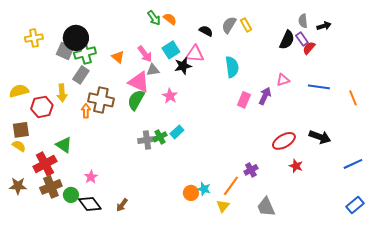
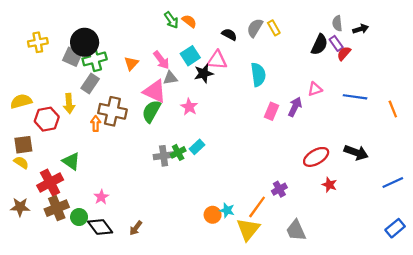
orange triangle: (118, 57) -> (131, 63), turned 32
yellow triangle: (223, 206) -> (248, 229), size x1.6

